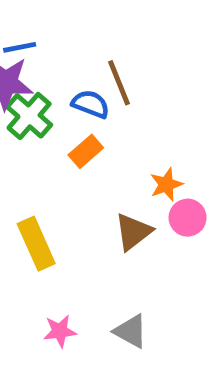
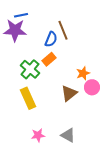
blue semicircle: (91, 104) -> (51, 39), turned 91
green cross: (29, 116) -> (30, 69), moved

